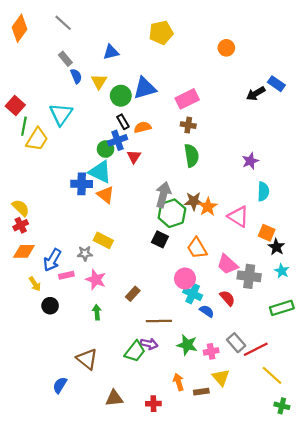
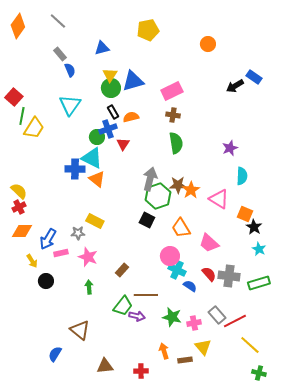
yellow triangle: (99, 82) -> (110, 75), moved
cyan triangle: (61, 114) -> (70, 105), moved
gray cross: (249, 276) -> (229, 276), moved
green trapezoid: (135, 351) -> (123, 306), moved

